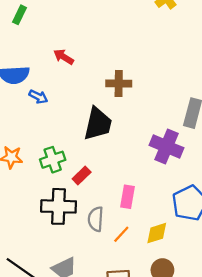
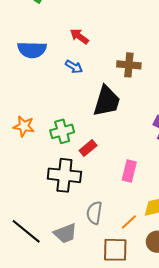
blue arrow: (38, 97) -> (74, 67), moved
gray semicircle: (96, 219) -> (94, 213), moved
orange line: (121, 234) -> (129, 222), moved

